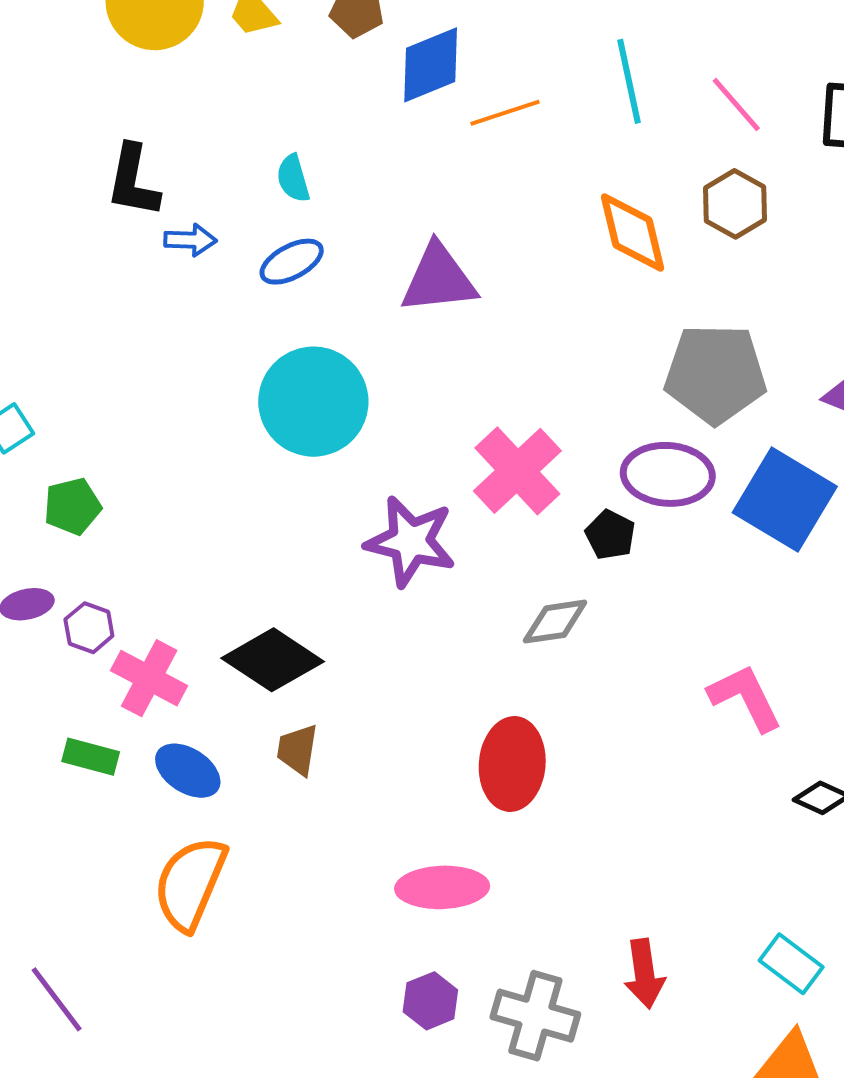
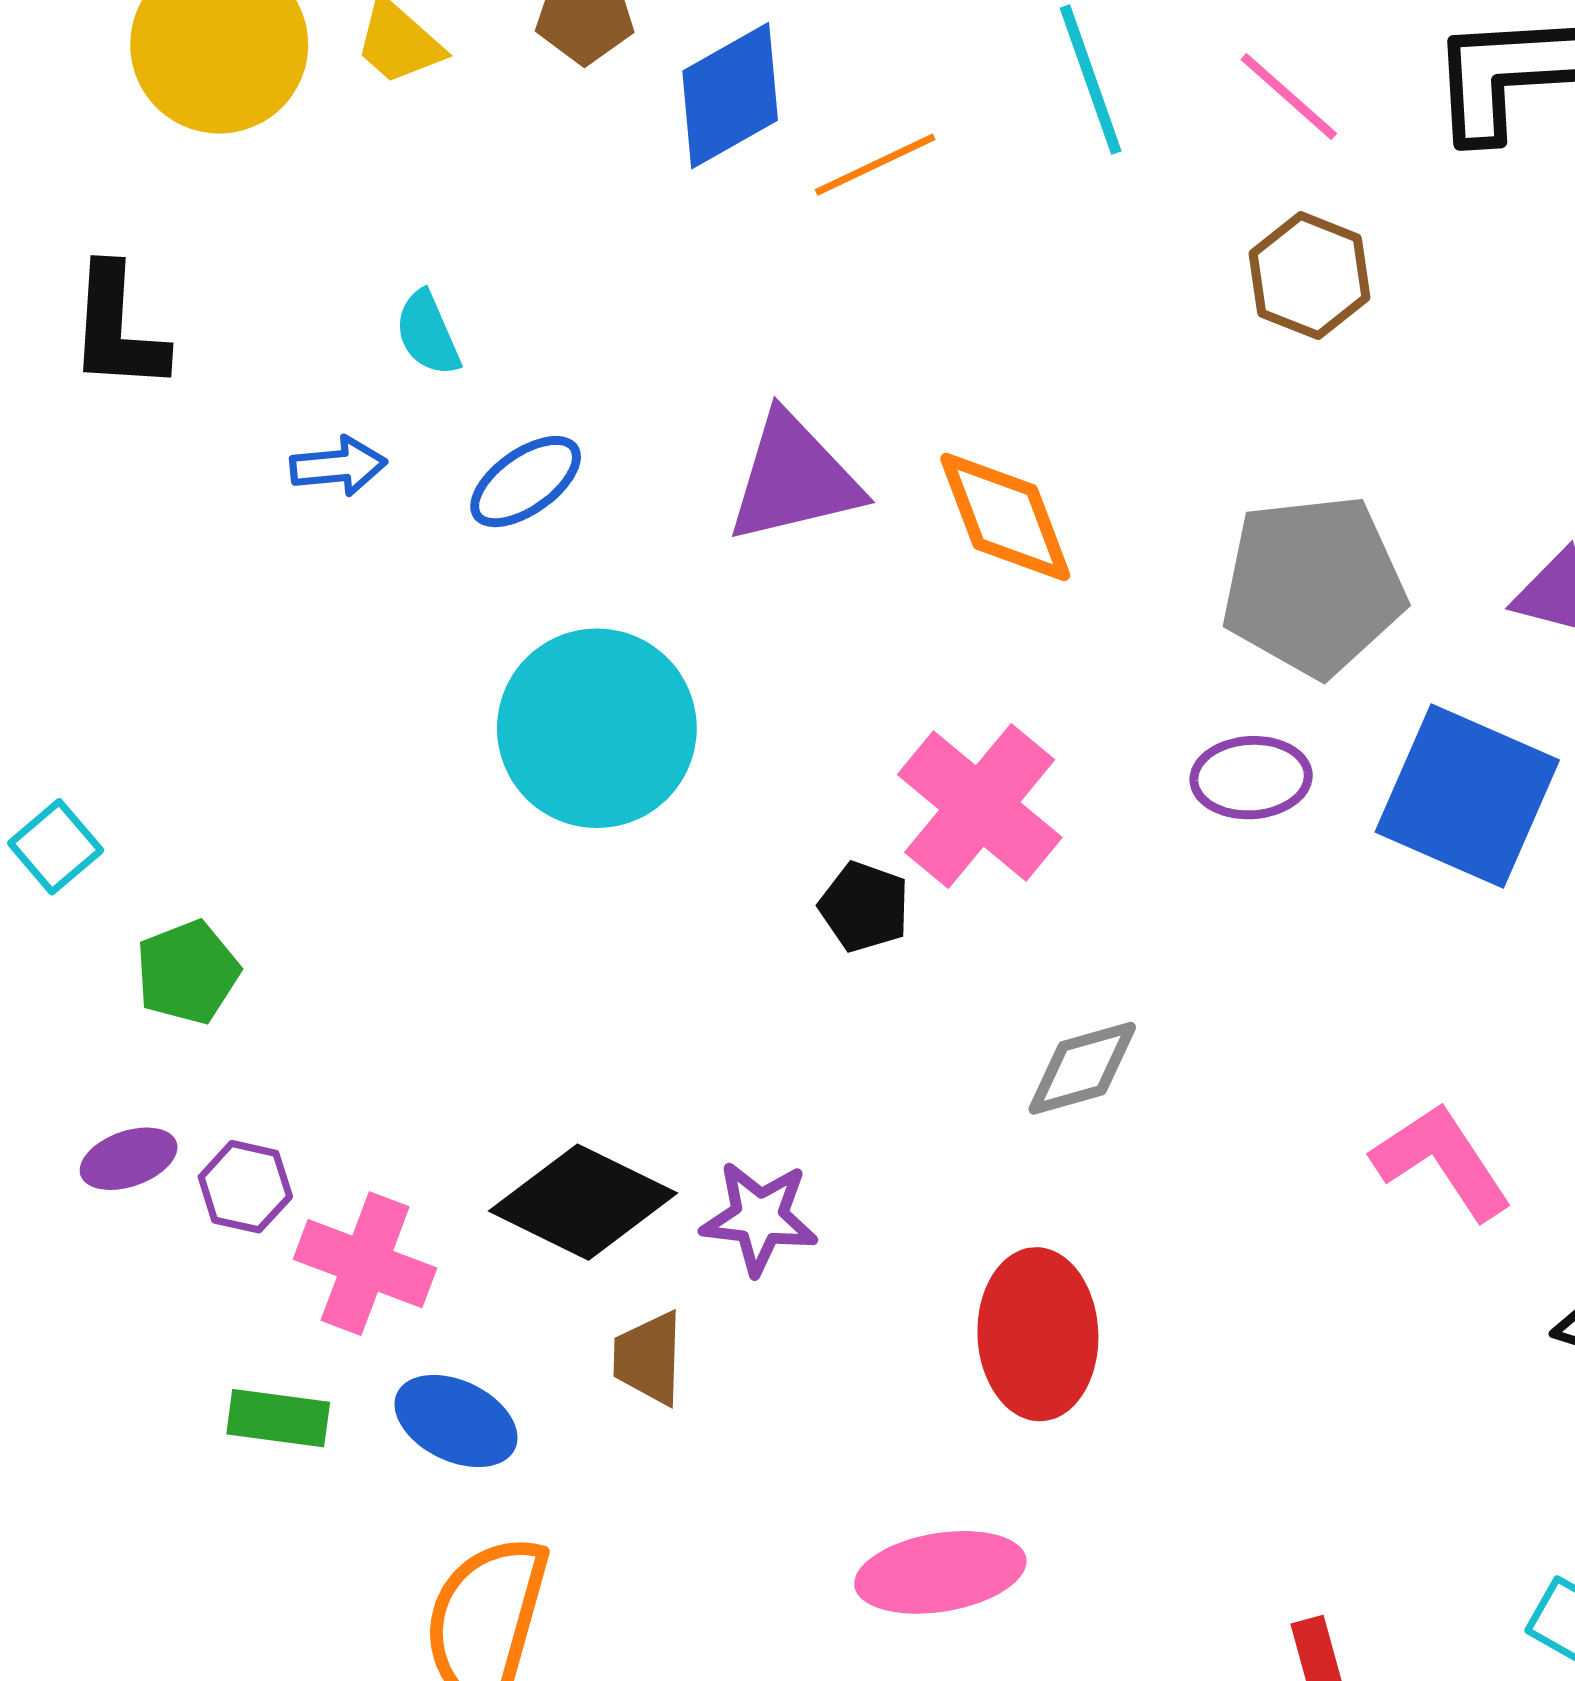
cyan semicircle: (293, 178) -> (428, 333), moved
black L-shape: (133, 181) -> (117, 328), moved
orange diamond: (632, 232) -> (1005, 517), moved
purple ellipse: (668, 474) -> (1251, 778), size x0.7
black pentagon: (610, 535) -> (864, 907), moved
purple star: (411, 541) -> (759, 1218), moved, size x0.7

